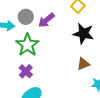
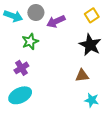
green star: (27, 45) -> (30, 41), size x0.7

